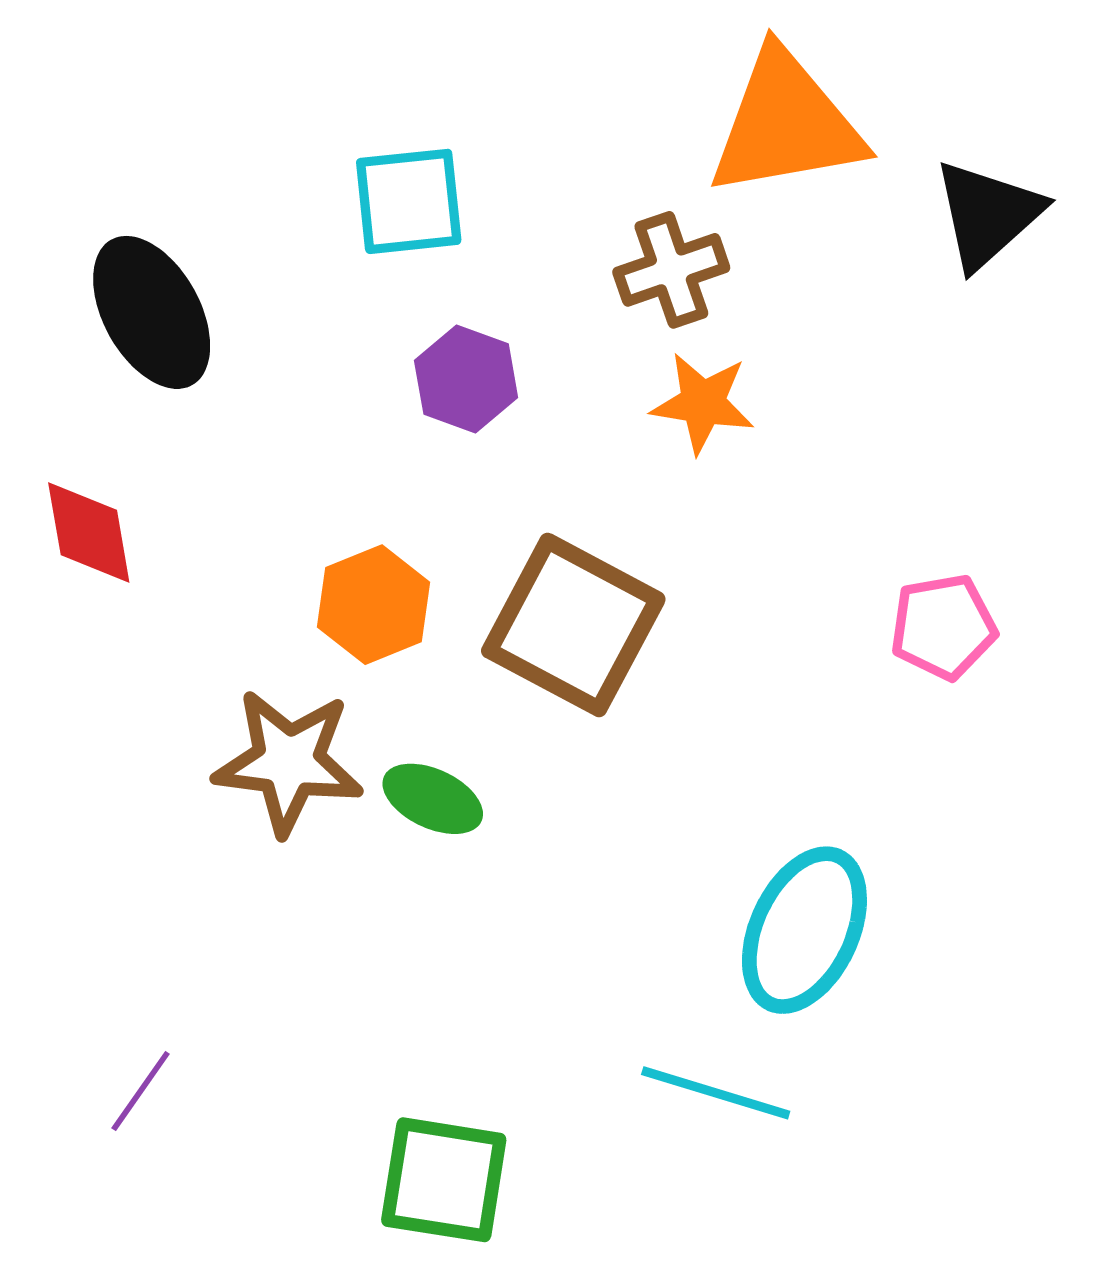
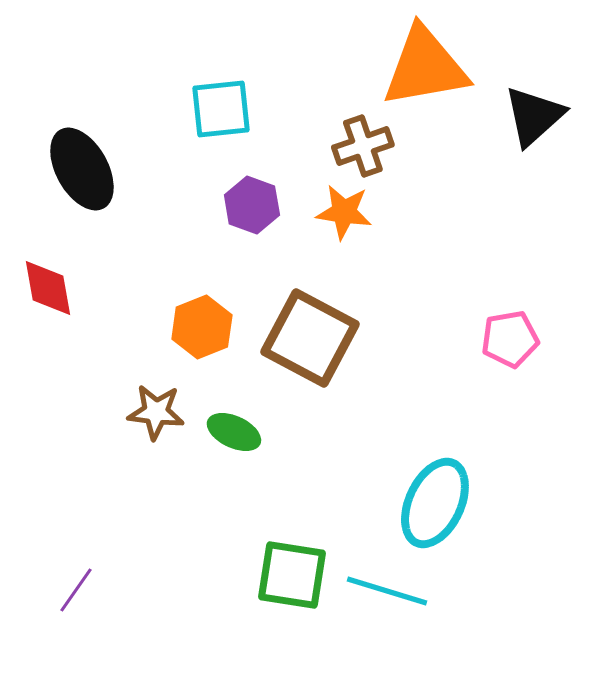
orange star: (703, 403) -> (344, 212), moved
brown star: (288, 762) -> (156, 412), size x0.7
green square: (444, 1180) -> (292, 575), moved

